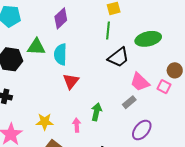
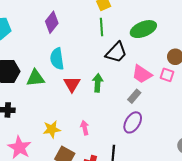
green triangle: (36, 47) -> (35, 78), moved
green arrow: (96, 112) -> (98, 83), moved
purple ellipse: (142, 130) -> (133, 122), moved

